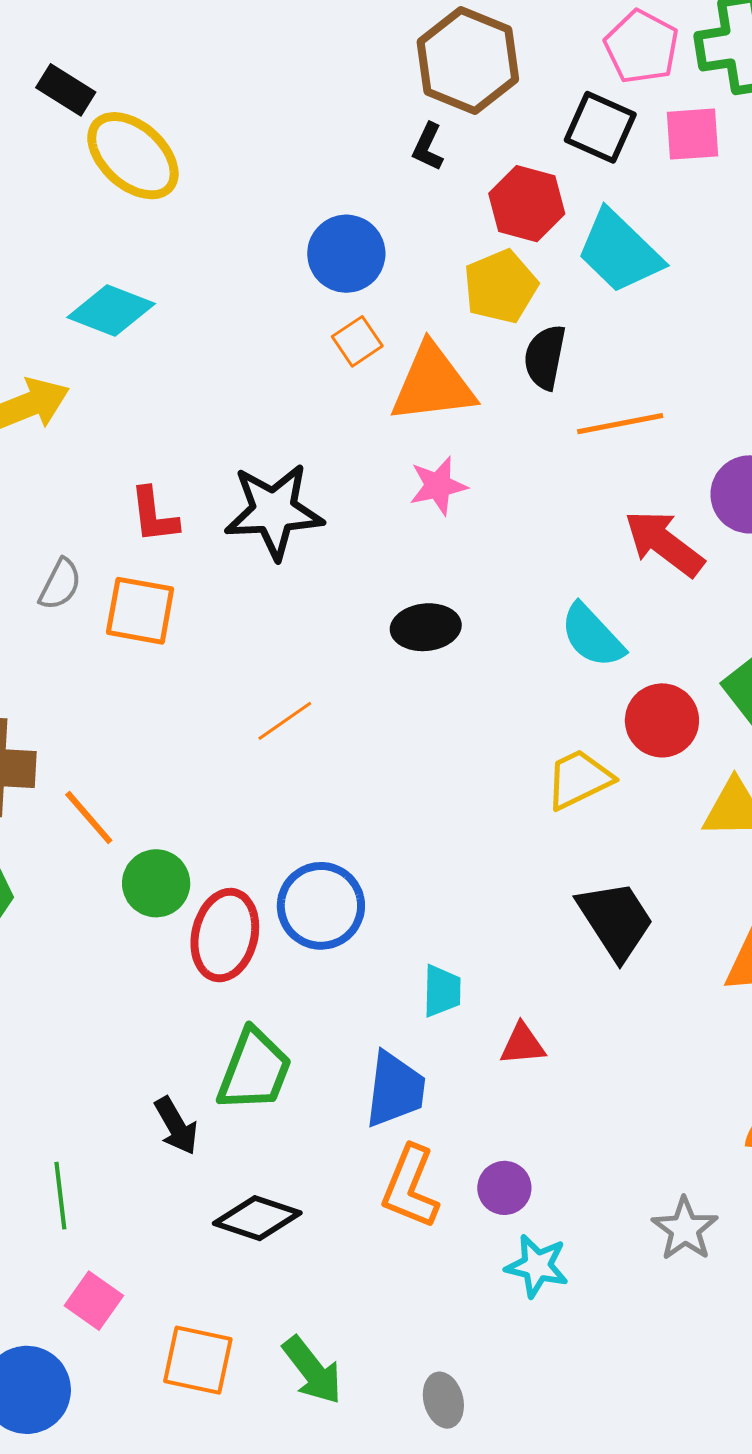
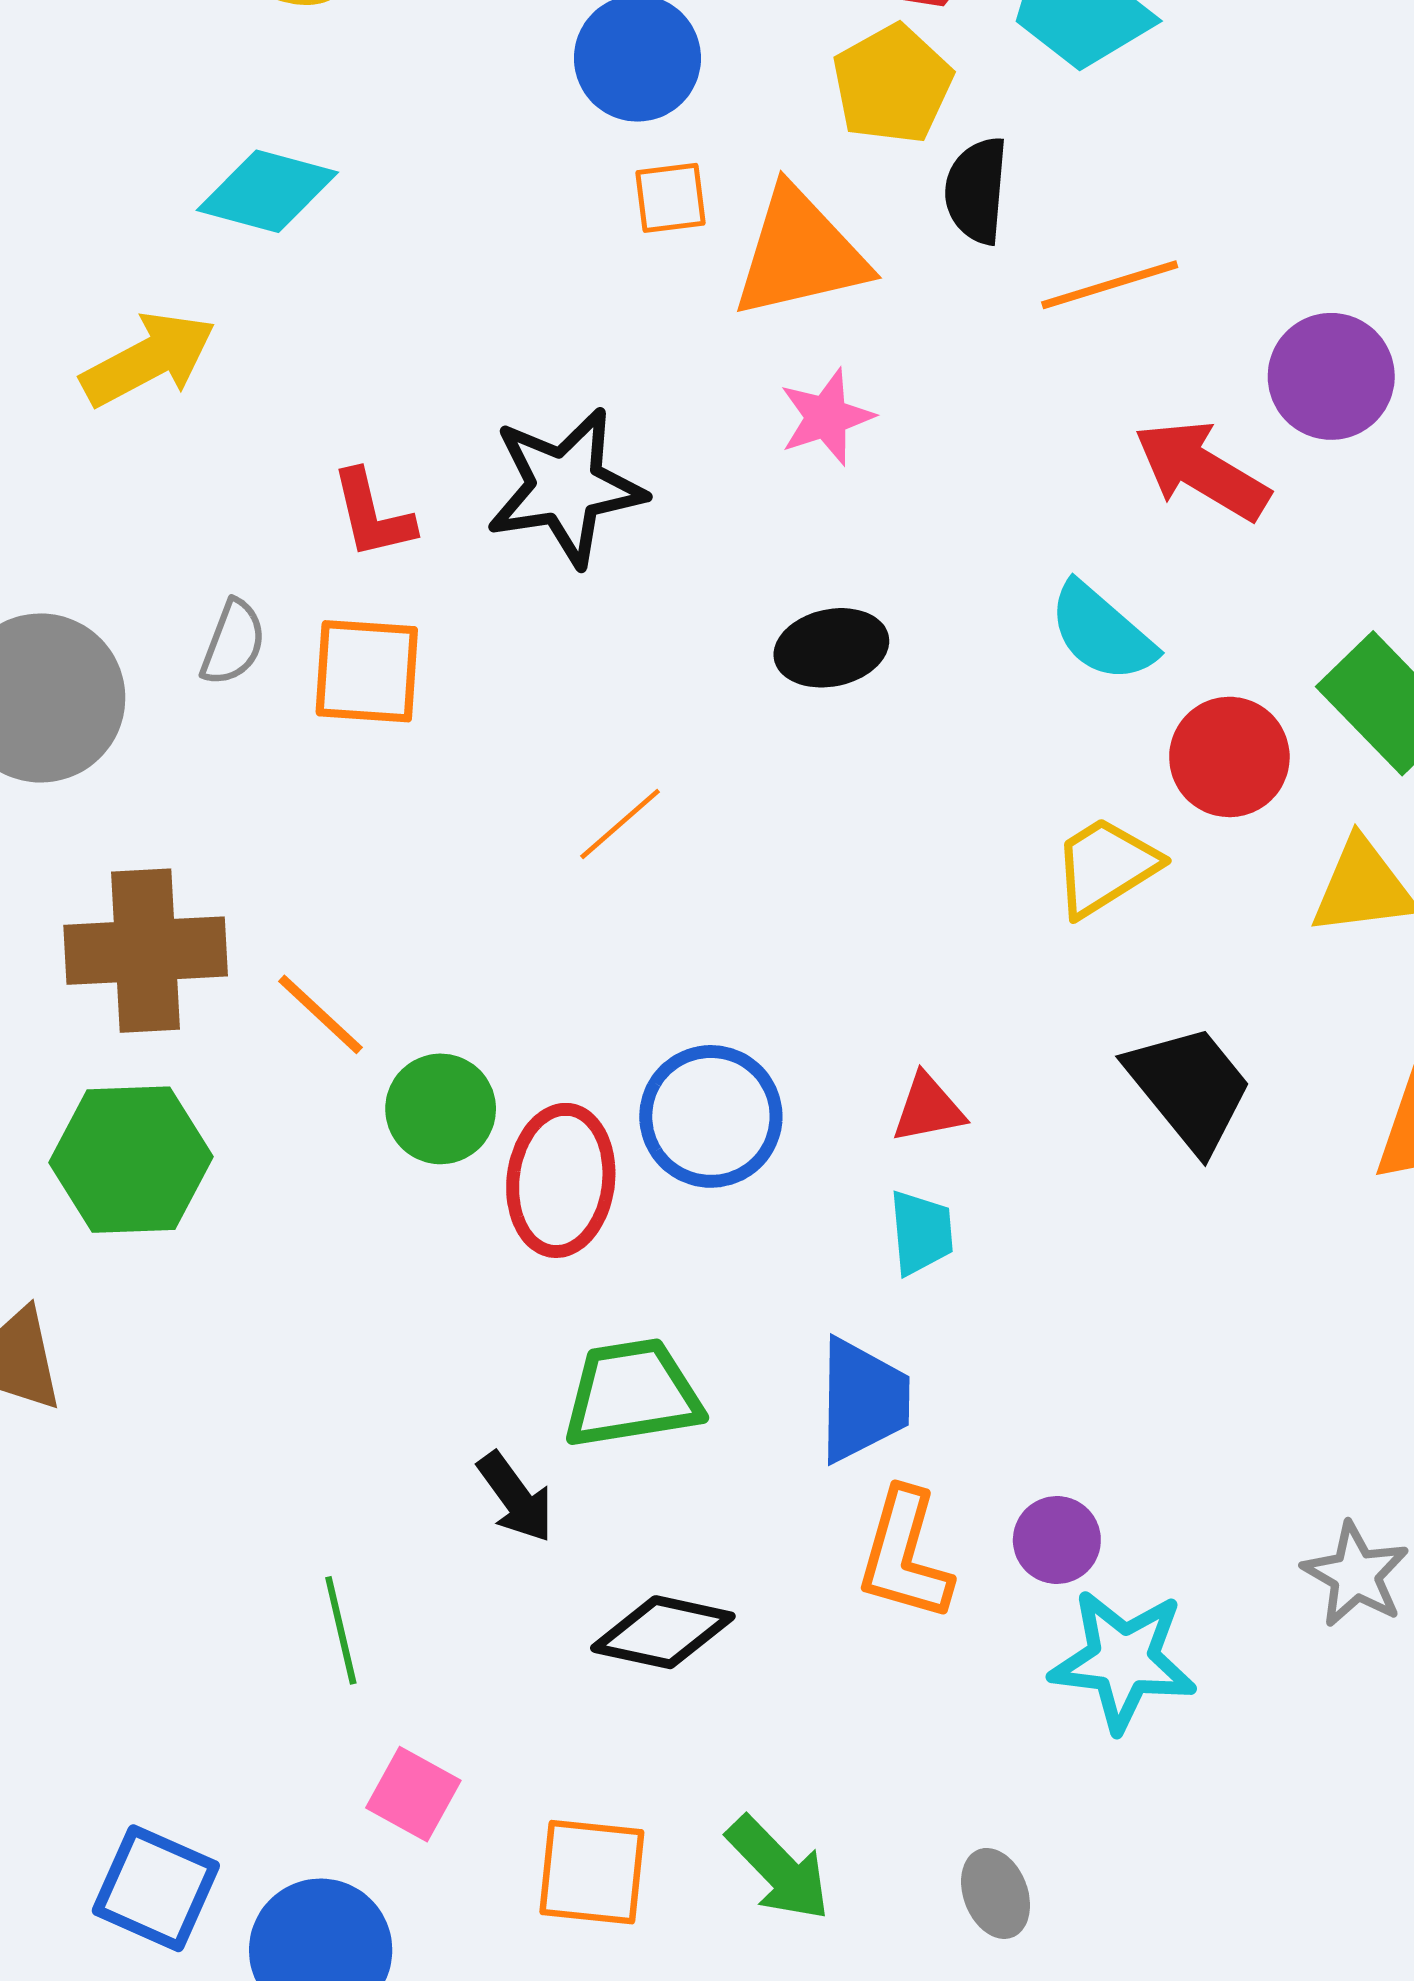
orange square: (357, 341) -> (670, 198), turned 33
red triangle: (523, 1044) -> (928, 1108), moved
green trapezoid: (254, 1070) -> (632, 1394), turned -114
cyan star: (537, 1266) -> (1123, 1660), size x1.4

